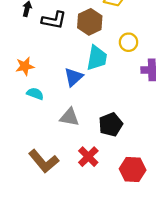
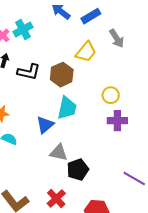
yellow circle: (129, 42) -> (111, 95), moved
gray triangle: (69, 117) -> (59, 153), moved

